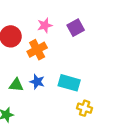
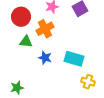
green triangle: (16, 85) -> (26, 42), moved

